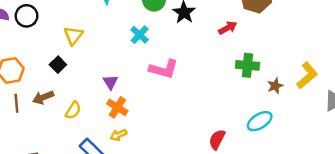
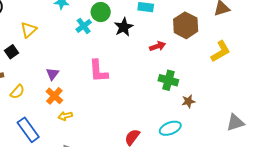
cyan cross: (140, 35) -> (84, 26), moved
pink L-shape: (164, 69) -> (98, 71), turned 60
yellow L-shape: (307, 75) -> (221, 51), moved
yellow arrow: (118, 135) -> (65, 116), moved

